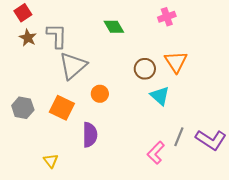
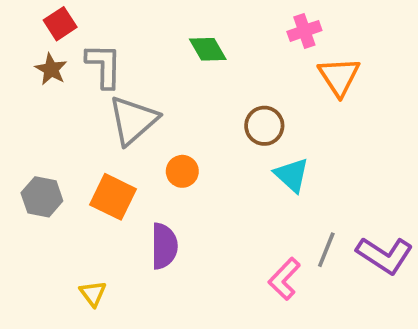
red square: (23, 13) -> (60, 24), moved
orange triangle: (176, 62) -> (339, 77), moved

